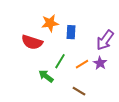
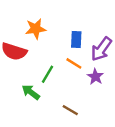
blue rectangle: (71, 32) -> (76, 39), moved
orange line: (82, 64) -> (74, 63), moved, turned 64

